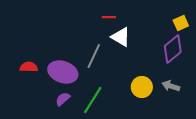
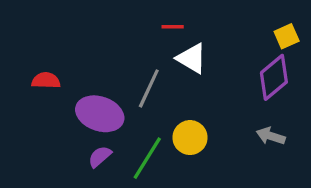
red semicircle: (29, 67) -> (46, 81), moved
yellow circle: (142, 87) -> (190, 138), moved

